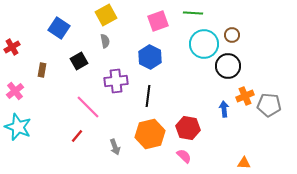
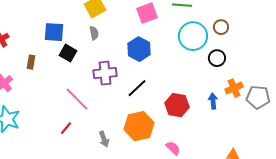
blue square: (59, 28) -> (54, 32), moved, turned -30
black square: (79, 61) -> (68, 53), turned -30
black circle: (228, 66) -> (217, 58), size x0.7
black line: (148, 96) -> (137, 88), turned 40
red hexagon: (188, 128) -> (177, 105), moved

